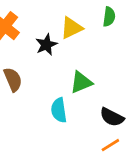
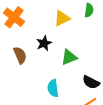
black star: (46, 45) -> (44, 43), moved
cyan semicircle: (59, 110) -> (53, 88), moved

